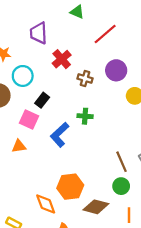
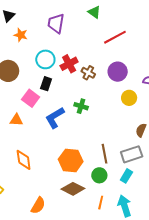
red cross: (62, 59) -> (69, 64), moved
cyan circle: (23, 76) -> (45, 59), moved
black rectangle: (42, 100) -> (46, 84), turned -32
orange hexagon: (70, 187) -> (71, 160), moved
orange diamond: (46, 204) -> (24, 160), moved

